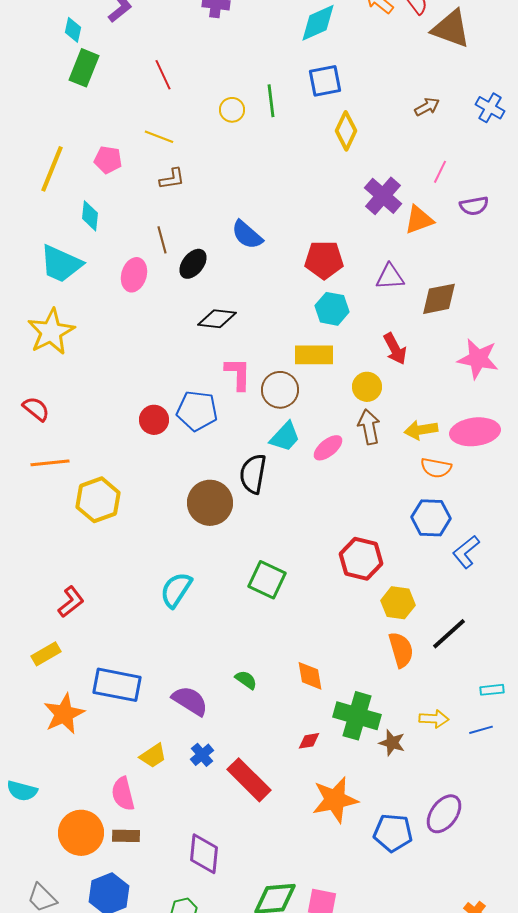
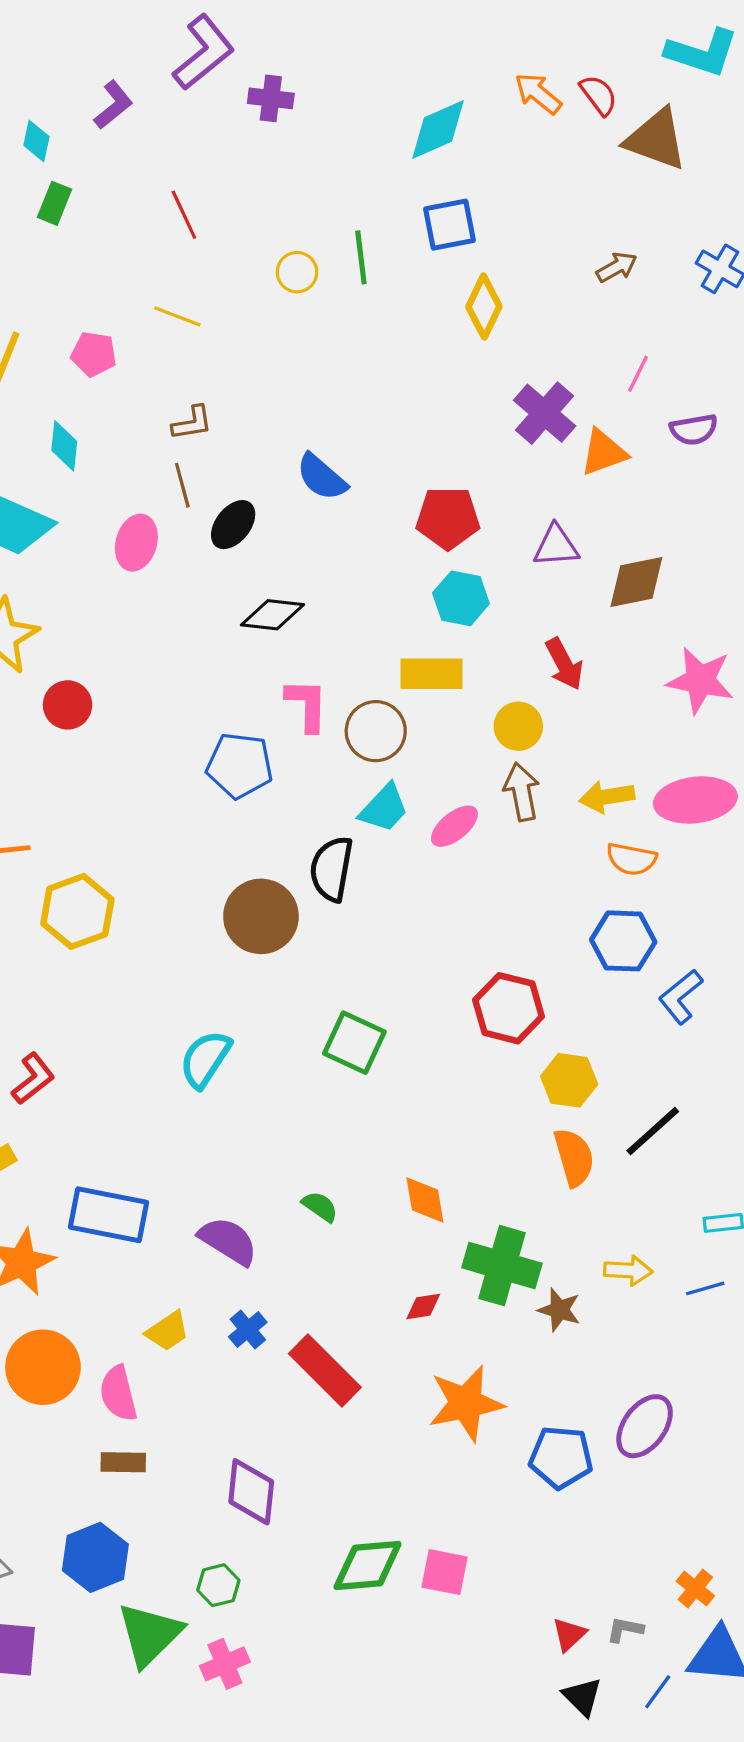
green rectangle: (84, 68) -> (54, 203), size x0.7
brown L-shape: (172, 179) -> (192, 423), moved
red circle: (154, 420) -> (68, 705), moved
orange circle: (81, 833) -> (43, 1367), moved

